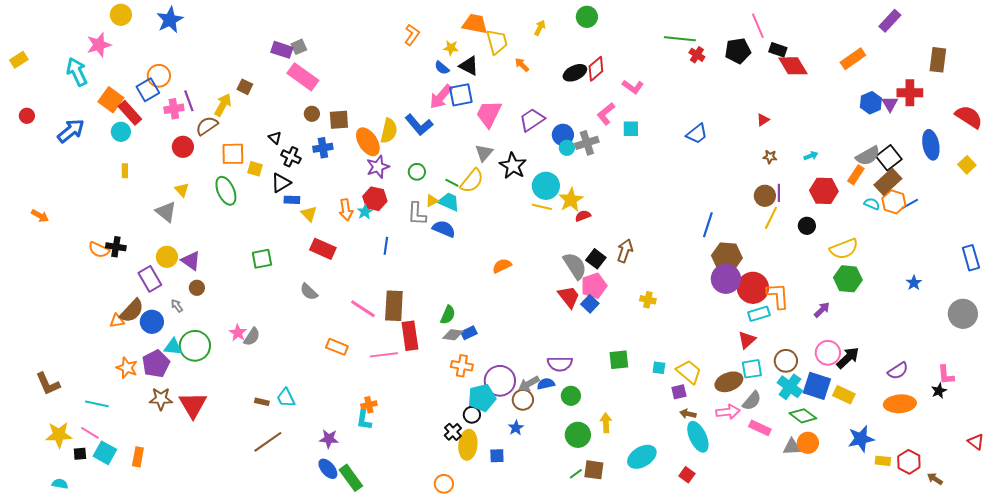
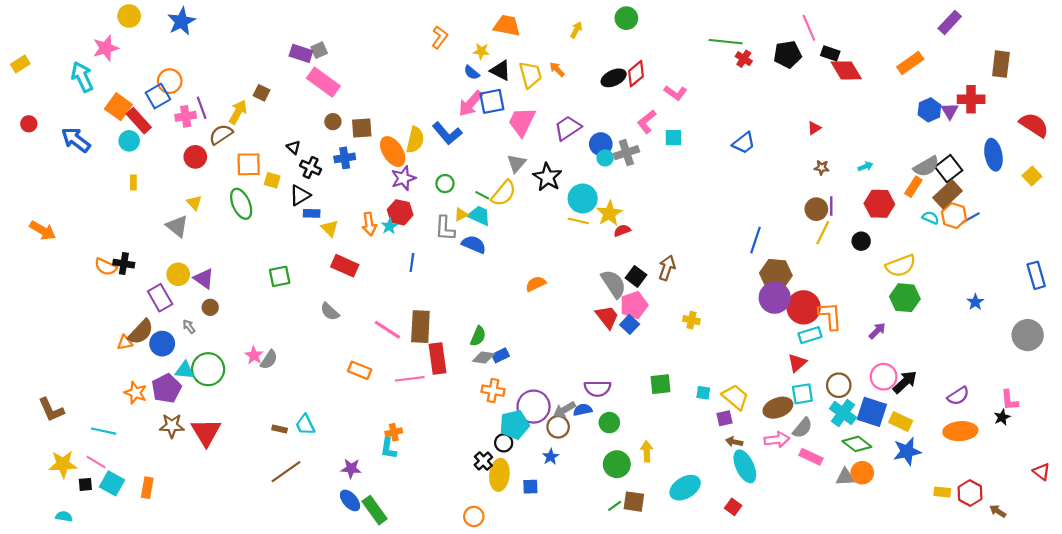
yellow trapezoid: (497, 42) -> (530, 75), moved
blue arrow: (71, 131) -> (76, 140), turned -104
orange arrow: (40, 216) -> (43, 230), size x1.4
blue star: (861, 439) -> (907, 451), moved

